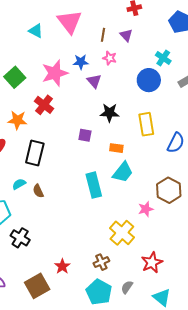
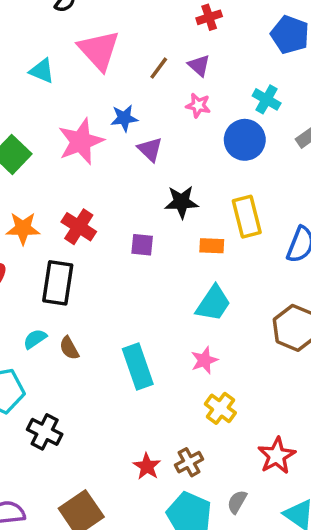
brown line: (103, 35) -> (159, 68), turned 32
pink star: (110, 58) -> (198, 105), moved
red cross: (44, 105) -> (79, 227), moved
orange rectangle: (116, 148) -> (212, 246), moved
cyan rectangle: (94, 185) -> (138, 366), moved
pink star: (146, 209) -> (204, 360), moved
yellow cross: (122, 233) -> (220, 408), size x0.7
red star: (62, 266) -> (147, 466), moved

